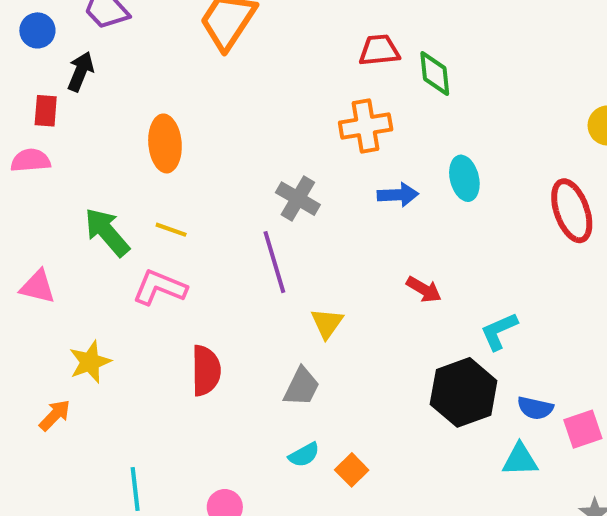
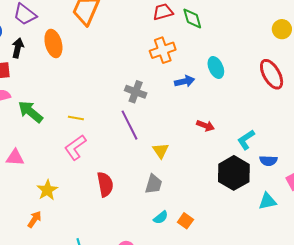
orange ellipse: (165, 143) -> (53, 43), moved
green arrow: (107, 232) -> (30, 112), moved
pink L-shape: (160, 287) -> (75, 147), turned -48
blue semicircle: (535, 408) -> (268, 161), moved

